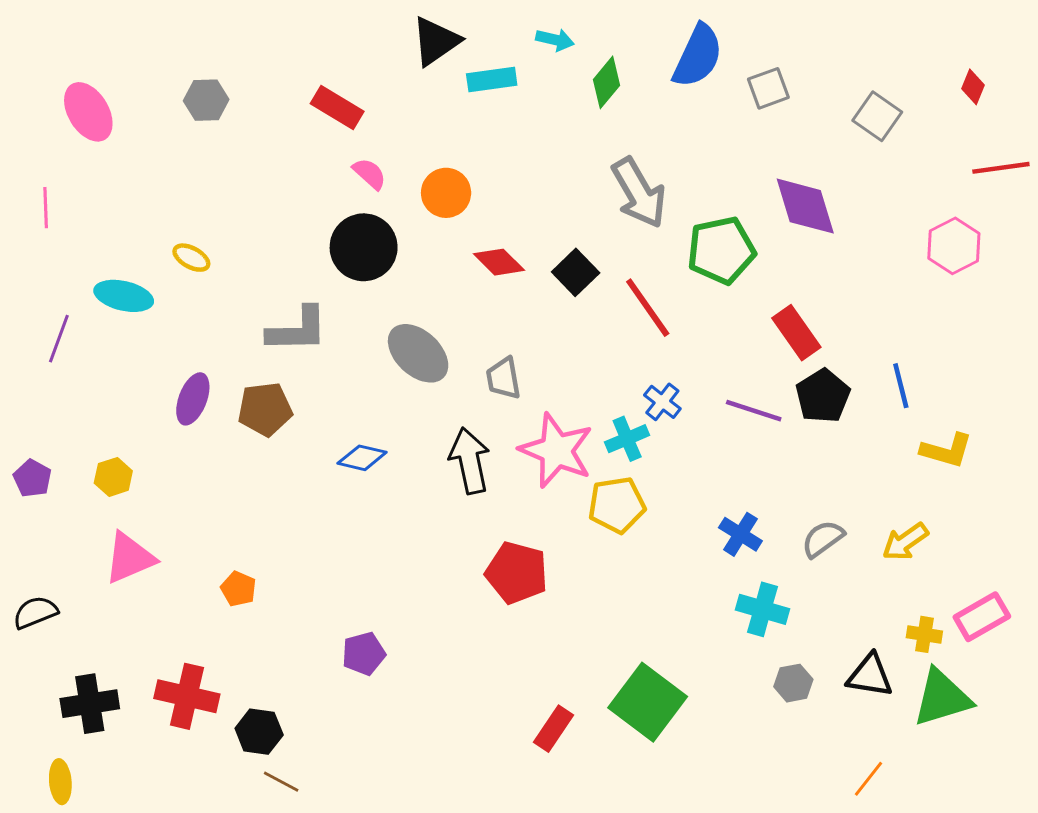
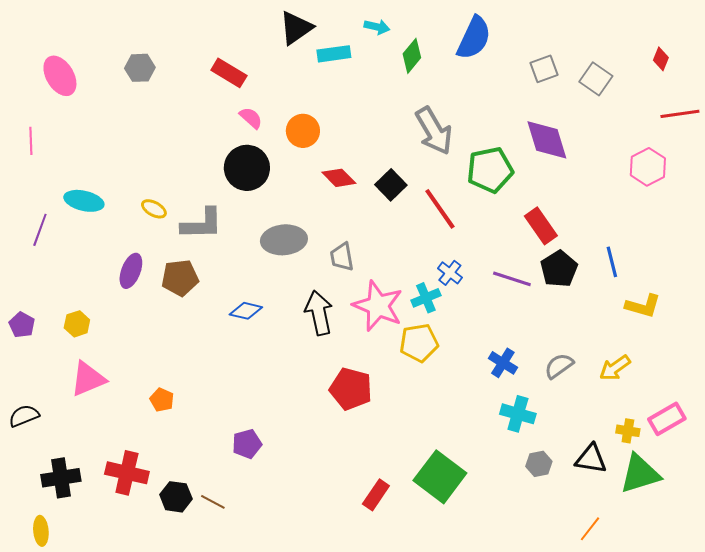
gray square: (768, 88) -> (544, 69), moved
yellow ellipse: (191, 258) -> (154, 209), moved
gray ellipse: (418, 353) -> (284, 240), turned -48
brown line: (281, 782) -> (213, 502), moved

